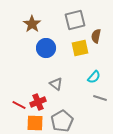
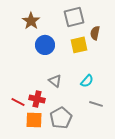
cyan semicircle: (94, 77) -> (87, 81), moved
gray line: (100, 98) -> (96, 104), moved
red cross: (38, 102) -> (37, 99), turned 35

